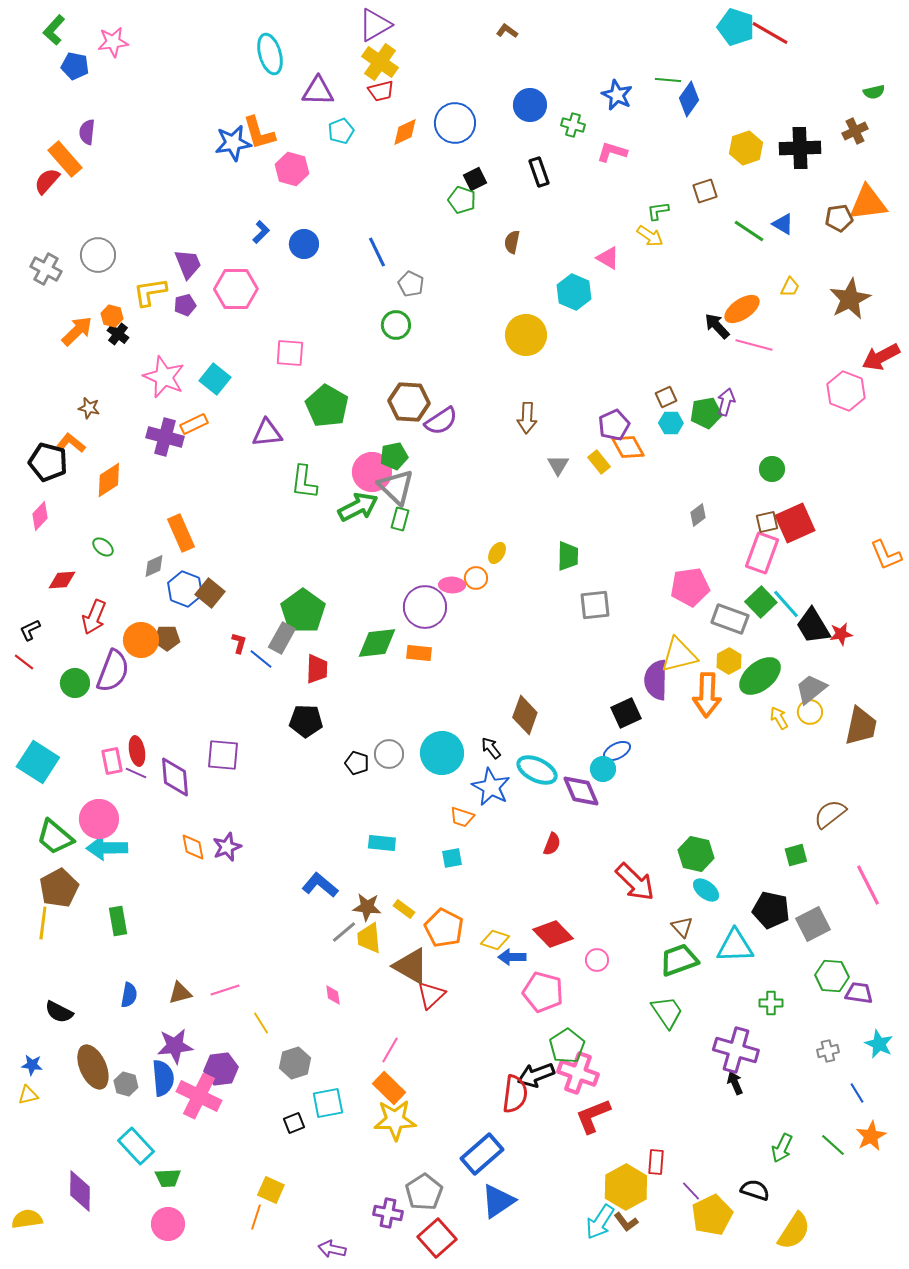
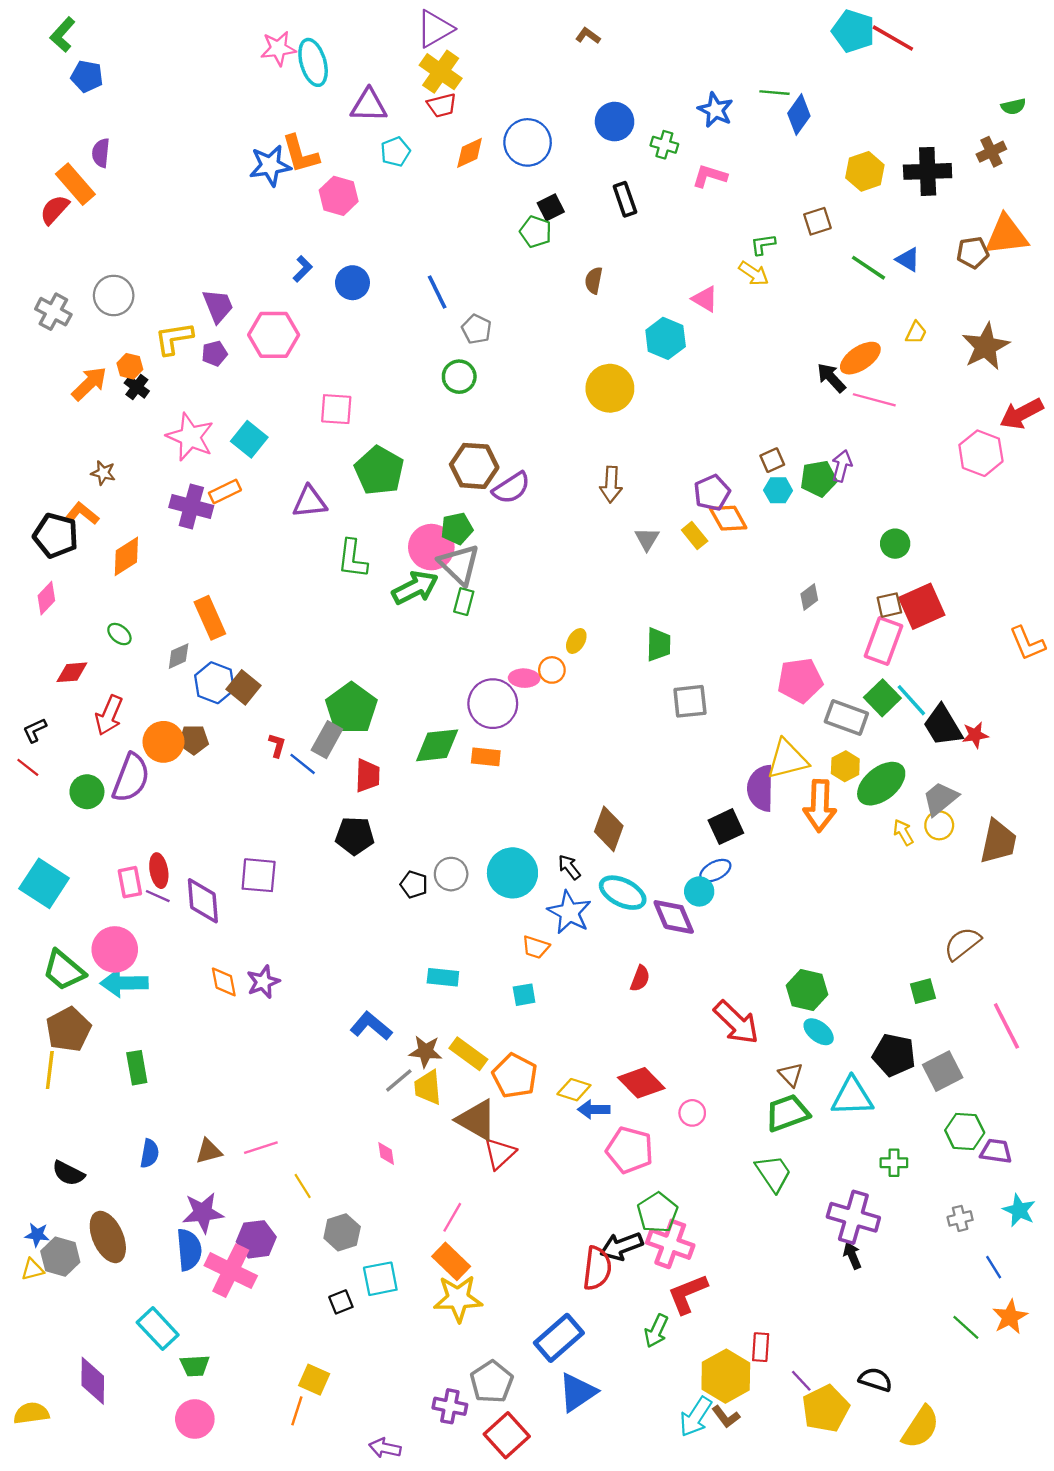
pink star: (113, 42) -> (278, 48), moved
yellow rectangle: (404, 909) -> (468, 1054), size x1.5
gray hexagon: (126, 1084) -> (60, 1257), moved, size x1.4
green arrow: (782, 1148) -> (656, 1331), moved

